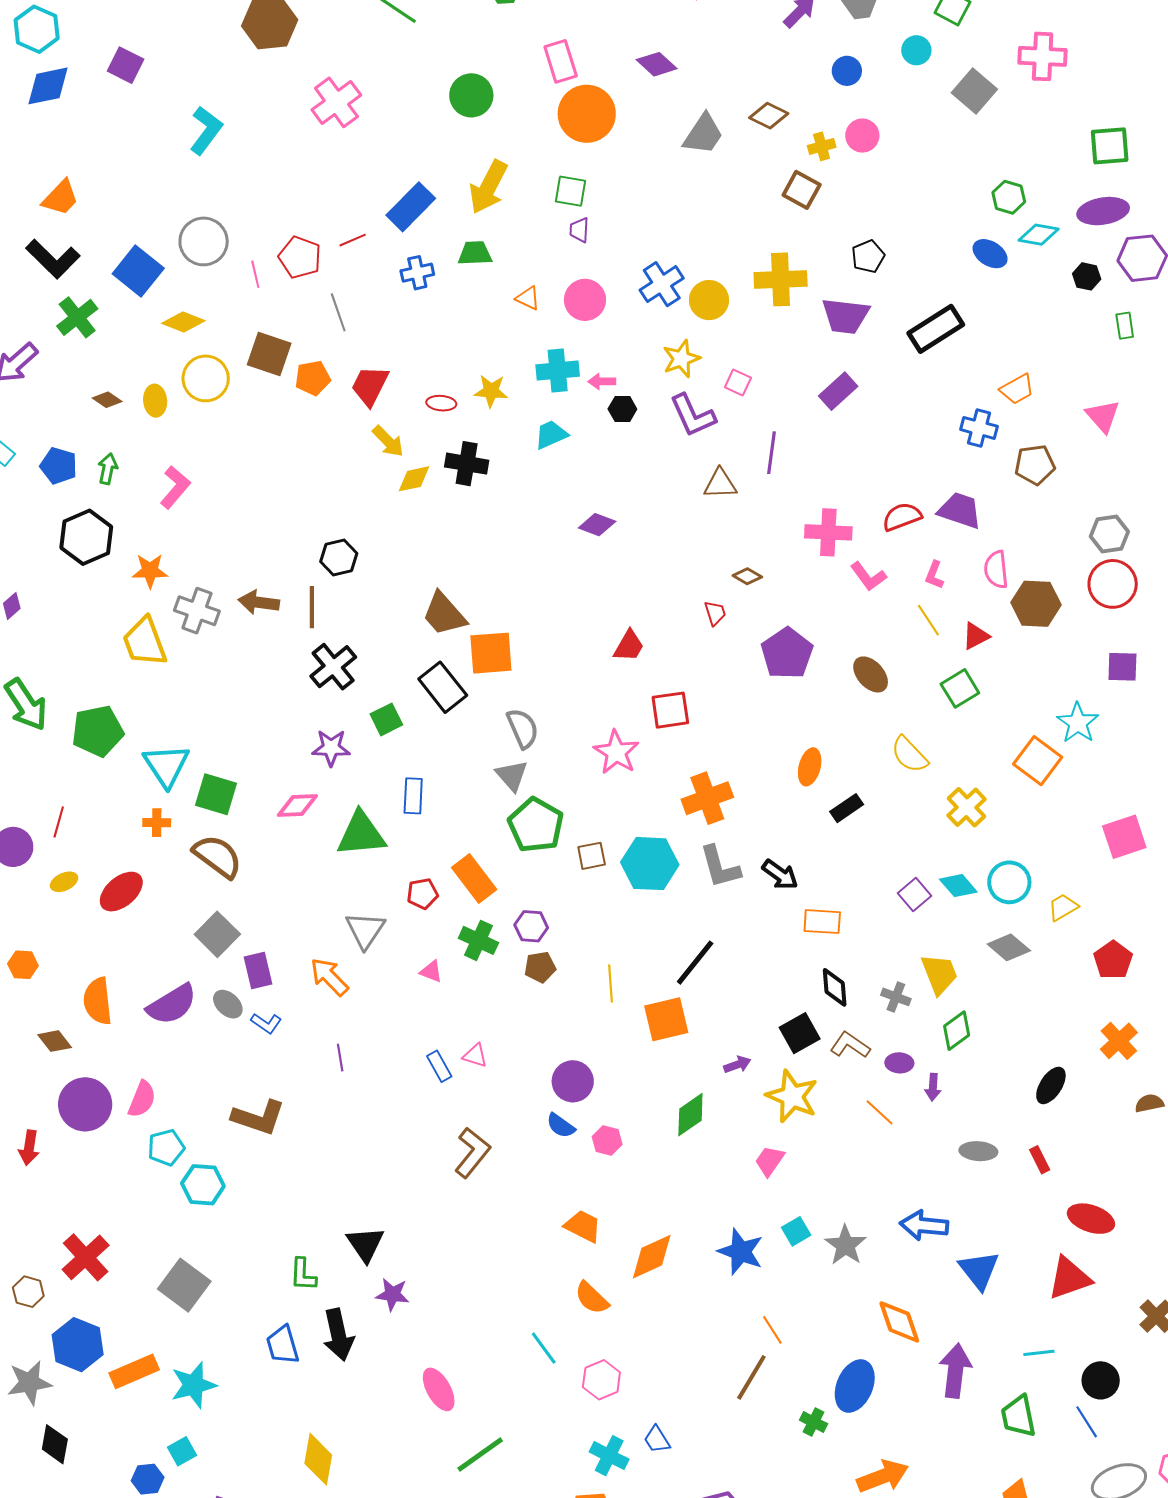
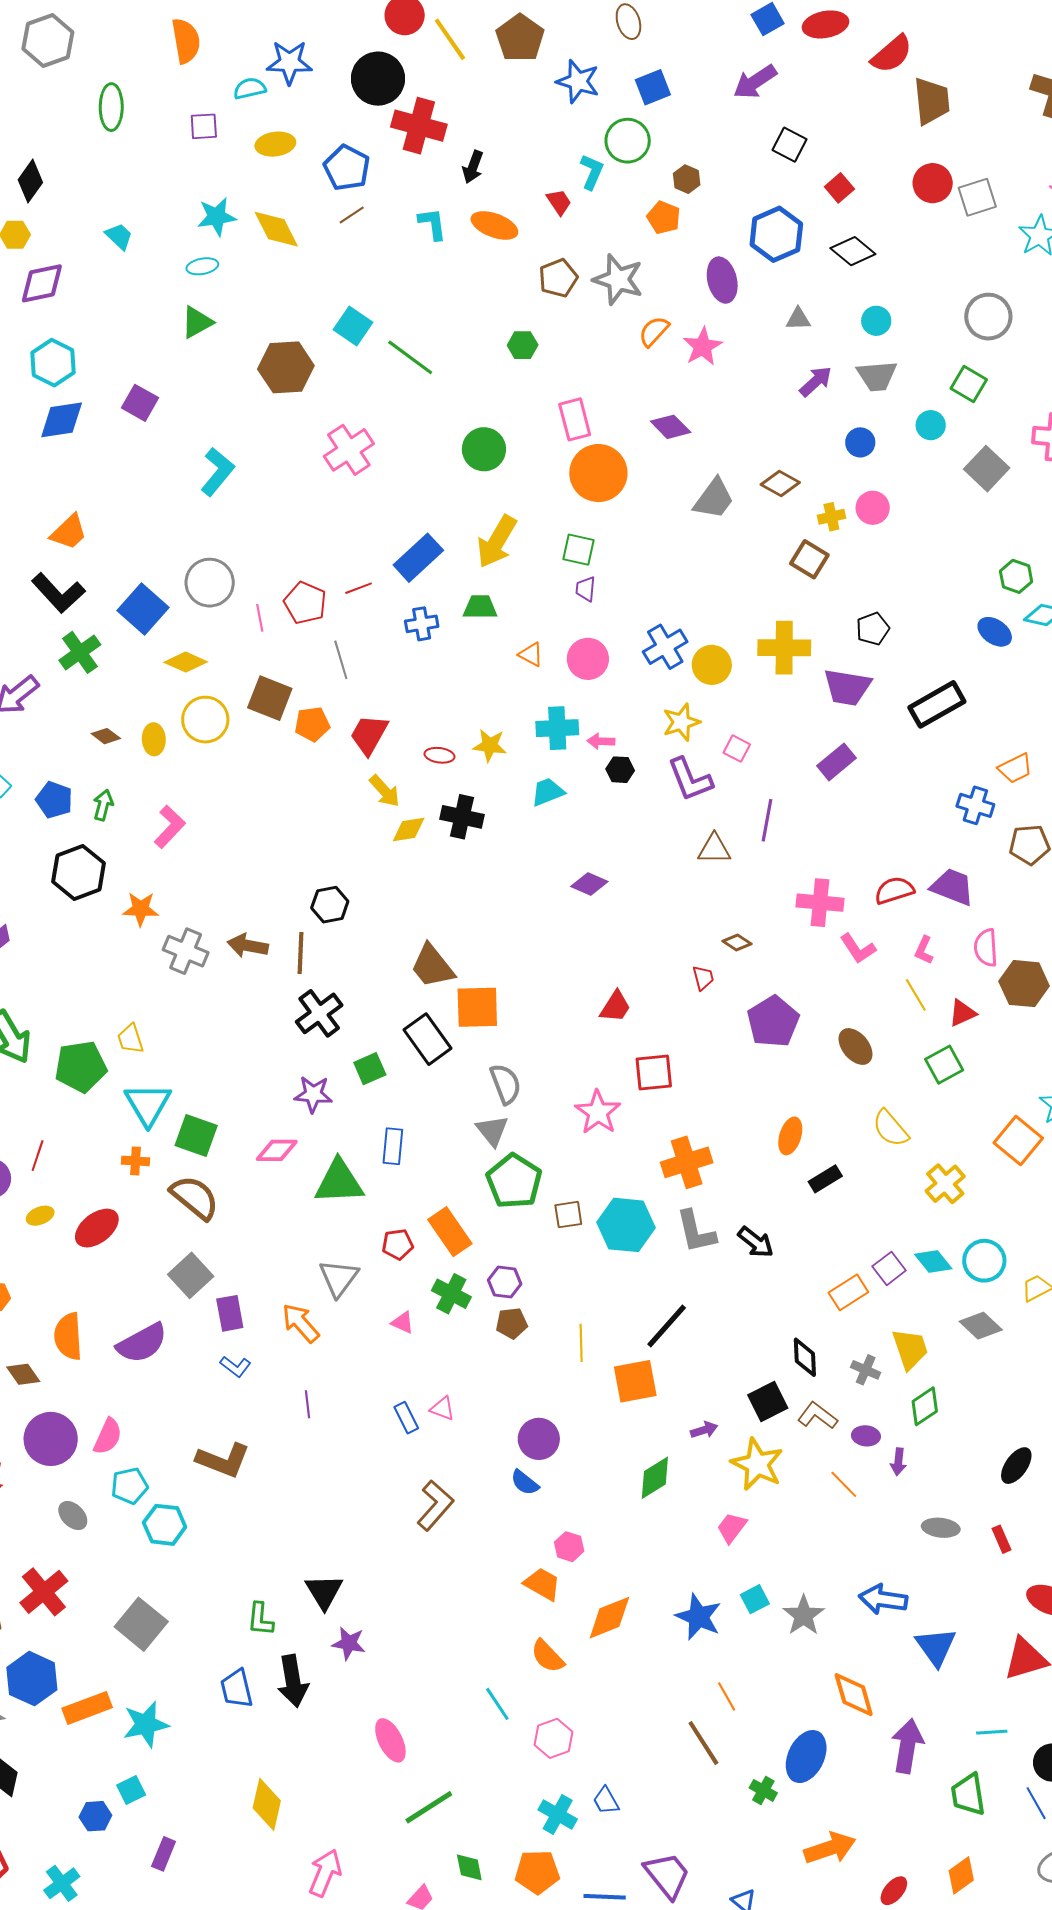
yellow trapezoid: (145, 642) -> (130, 1039), moved, size x0.6
orange rectangle: (822, 922) -> (848, 1292), moved, turned -39
gray ellipse: (228, 1004) -> (73, 1516), moved
pink hexagon: (607, 1141) -> (569, 1547), moved
brown line: (751, 1377) -> (703, 1743), turned -66

